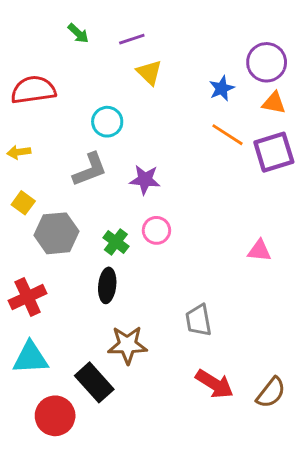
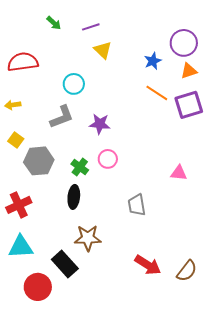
orange triangle: (274, 103) -> (189, 71), turned -30
gray trapezoid: (198, 320) -> (137, 205), moved

